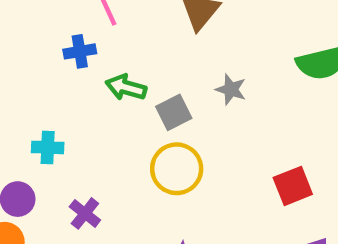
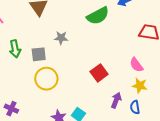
green arrow: (126, 87) -> (15, 49), turned -102
gray square: (174, 112) -> (39, 54), turned 35

